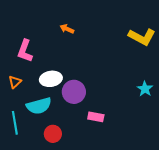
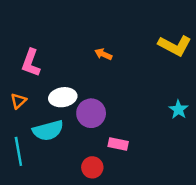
orange arrow: (67, 29) -> (103, 54), moved
red circle: (53, 134) -> (92, 167), moved

